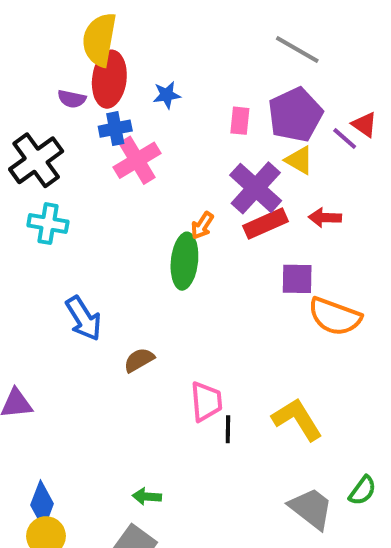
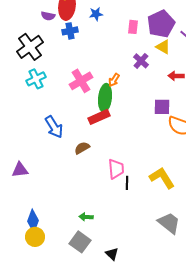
pink cross: (137, 160) -> (81, 81), moved
purple cross: (256, 188) -> (141, 61), size x0.6
cyan cross: (48, 224) -> (36, 79), turned -36
red rectangle: (266, 224) -> (99, 117), moved

